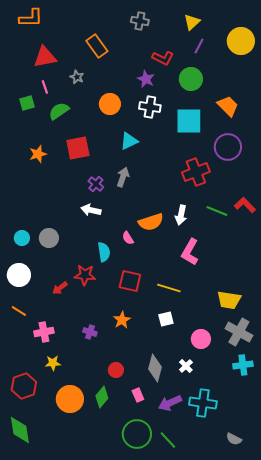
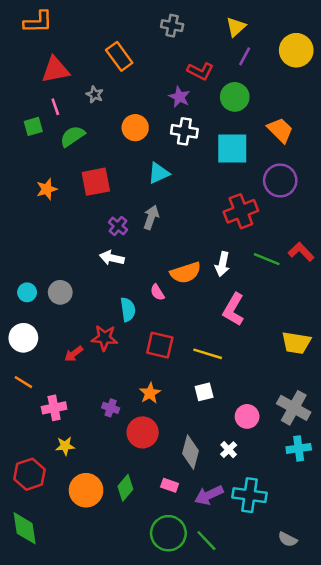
yellow trapezoid: (229, 300) -> (296, 343), moved
red circle: (116, 370) -> (143, 432), moved, size x1.6
pink rectangle: (138, 395) -> (170, 485), turned -48

